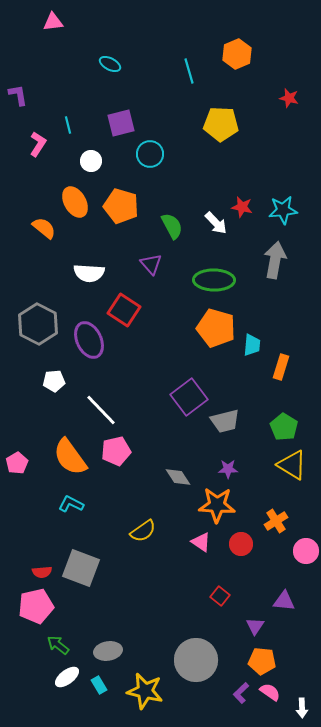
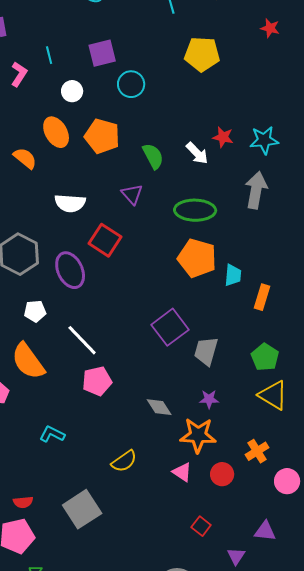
gray trapezoid: (225, 421) -> (206, 351), turned 120
orange semicircle: (70, 457) -> (28, 361), moved
gray square: (81, 568) -> (82, 509), moved, turned 36

